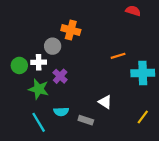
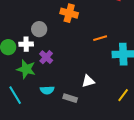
orange cross: (71, 30) -> (69, 13), moved
white triangle: (105, 102) -> (88, 81), turned -48
cyan line: (39, 122) -> (15, 95), moved

